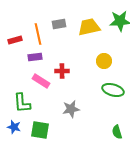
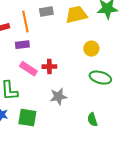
red cross: (62, 71) -> (49, 67), moved
green semicircle: (117, 132) -> (92, 120), moved

